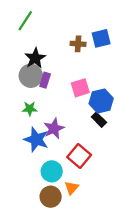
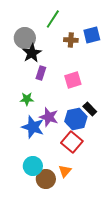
green line: (25, 21) -> (53, 19), moved
gray circle: (31, 76) -> (25, 38), moved
blue hexagon: (101, 101) -> (76, 119), moved
purple star: (54, 128) -> (49, 117), turned -30
cyan circle: (52, 171) -> (33, 166), moved

